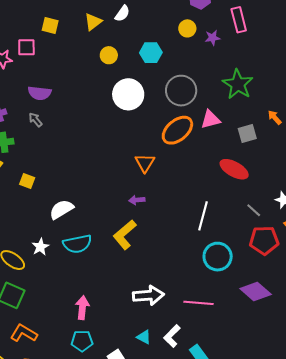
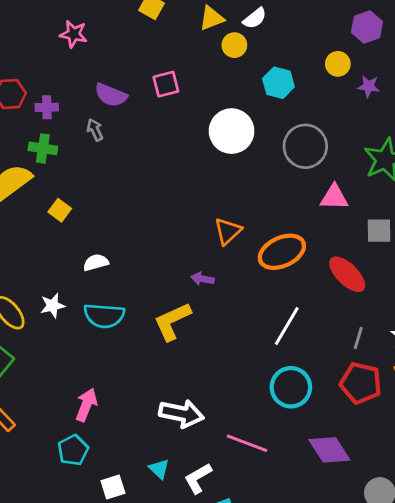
pink square: (26, 47) -> (166, 84), moved, turned -30
yellow circle: (109, 55) -> (234, 45), moved
orange ellipse: (177, 130) -> (282, 252), moved
white semicircle: (61, 209) -> (96, 262), size x0.7
gray line: (254, 210) -> (358, 338), turned 49
cyan pentagon: (82, 341) -> (73, 450), turned 30

